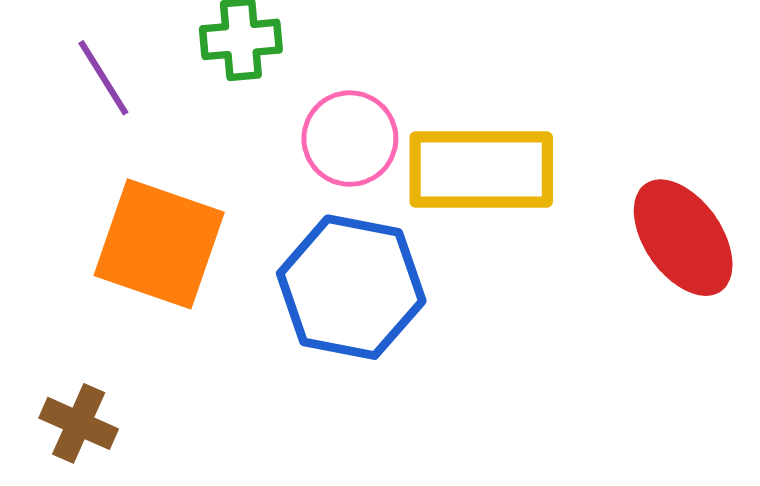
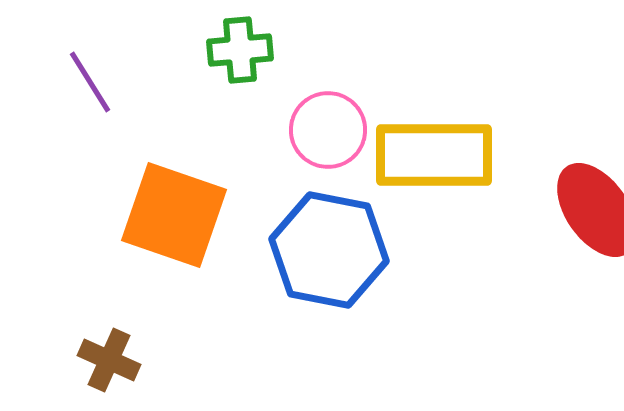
purple line: (103, 78) -> (90, 82), moved

